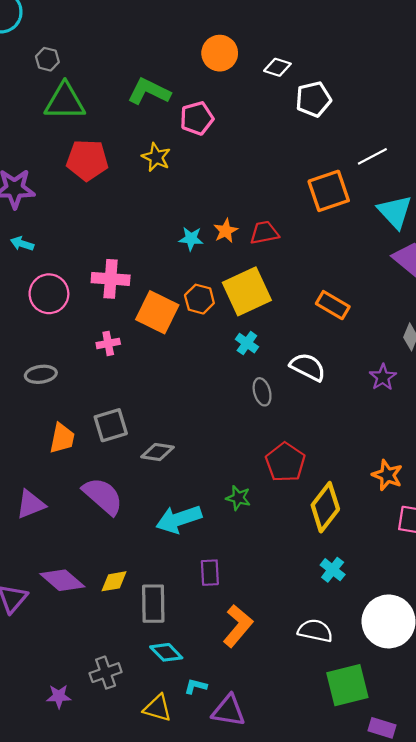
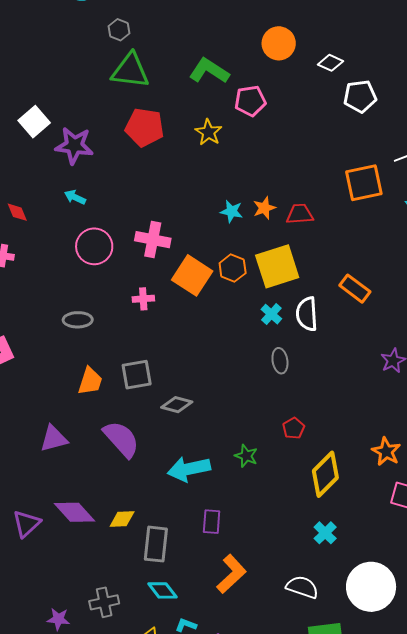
white semicircle: (308, 367) -> (307, 314), moved, turned -128
red pentagon: (285, 462) -> (294, 428), size x0.6

